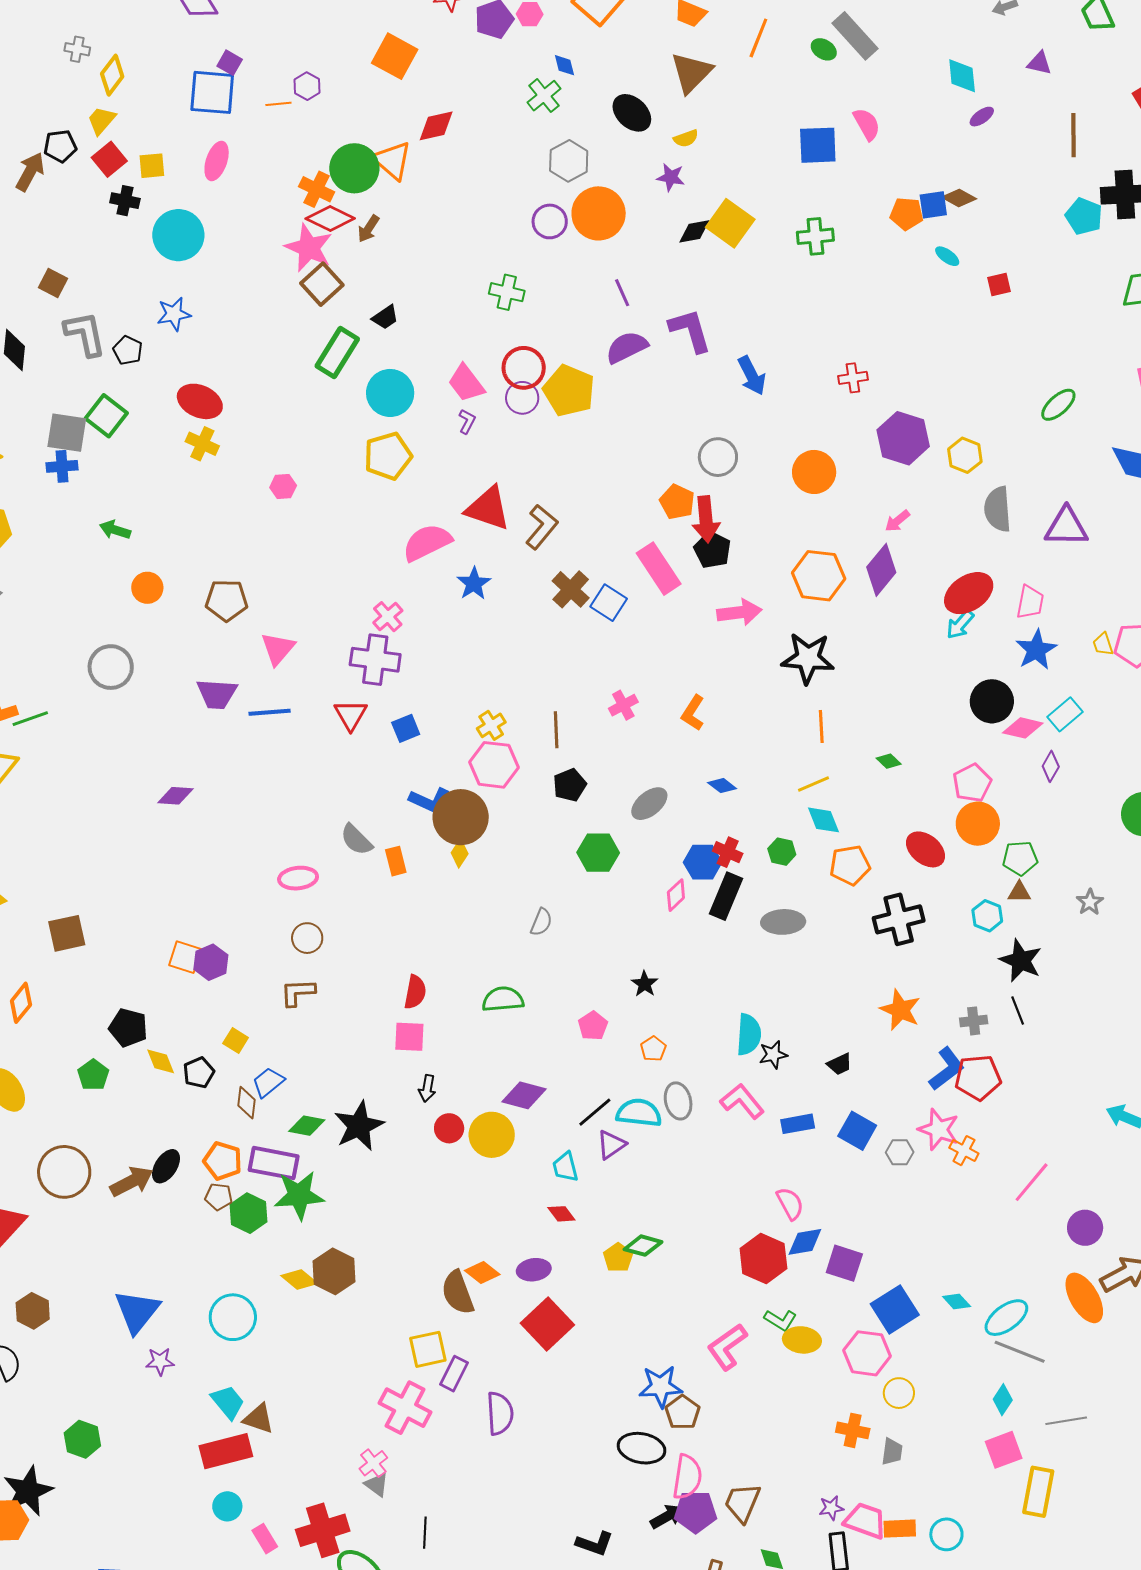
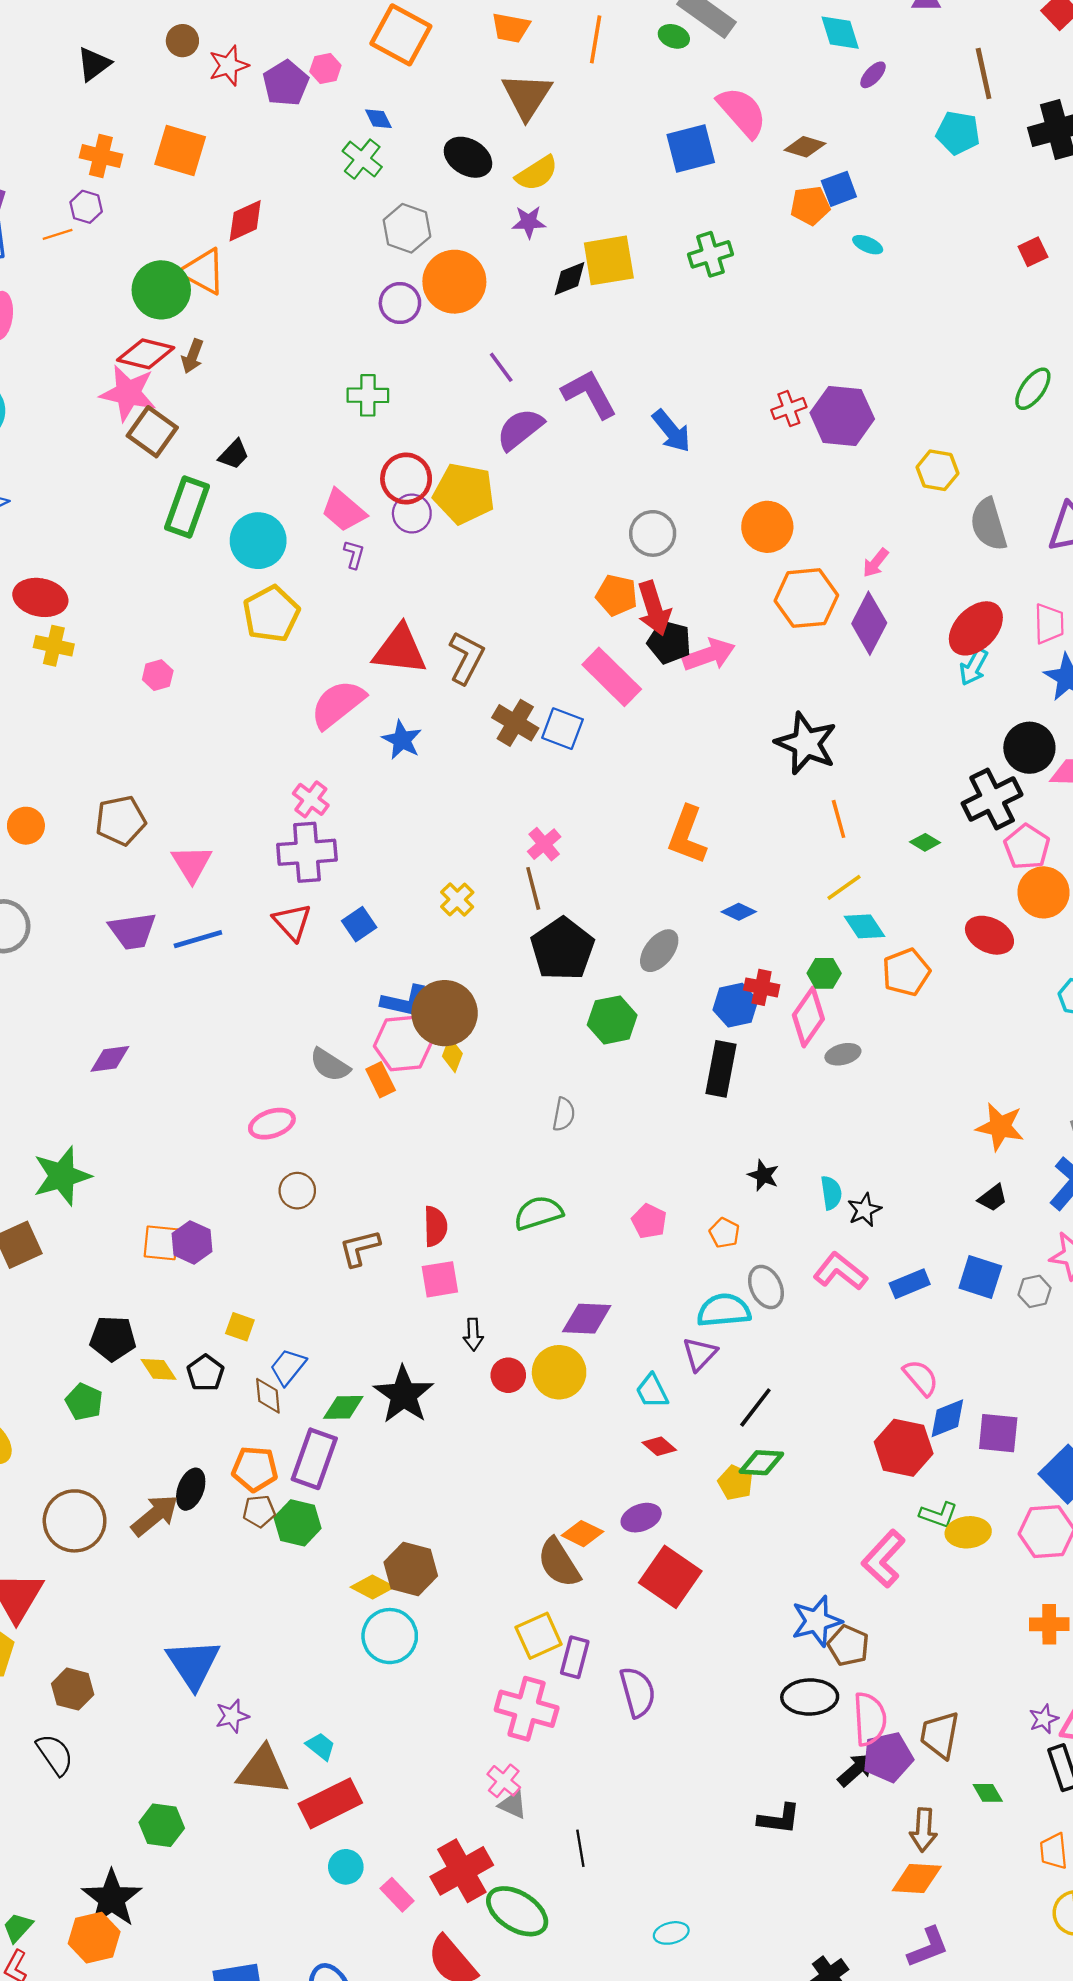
pink semicircle: (867, 124) -> (742, 112), size x1.4
yellow semicircle: (686, 138) -> (537, 173), size x1.5
orange cross: (317, 189) -> (101, 156), moved
brown diamond: (959, 198) -> (805, 147), moved
cyan pentagon: (1084, 216) -> (958, 133), moved
yellow square: (730, 223) -> (609, 260), turned -33
red square: (999, 285) -> (1033, 252), moved
purple hexagon: (903, 438) -> (842, 416), moved
orange hexagon: (819, 576) -> (806, 598), moved
pink arrow: (739, 612) -> (709, 655), moved
black star: (808, 658) -> (806, 743), turned 30
pink cross: (623, 705) -> (544, 844), moved
orange L-shape: (693, 713) -> (687, 835), size x1.4
pink hexagon: (494, 765) -> (403, 1043), moved
black pentagon: (570, 785) -> (562, 949), size x1.6
pink diamond: (676, 895) -> (808, 1017), moved, size x1.5
black rectangle: (726, 896) -> (721, 1069), moved
black cross: (899, 919) -> (992, 799), moved
gray ellipse: (783, 922) -> (843, 1054), size x0.7
black star: (645, 984) -> (763, 1175), moved
brown L-shape: (298, 992) -> (360, 1248), moved
cyan semicircle: (749, 1035) -> (831, 1193), size x0.7
black trapezoid: (840, 1064) -> (993, 1198), moved
black line: (595, 1112) -> (755, 1407), moved
purple rectangle: (274, 1163) -> (314, 1459), turned -69
green star: (299, 1195) -> (62, 1176), moved
cyan circle: (233, 1317) -> (390, 1636), moved
cyan trapezoid: (228, 1402) -> (321, 1746), size x0.7
brown triangle: (259, 1419) -> (263, 1770), moved, size x1.4

